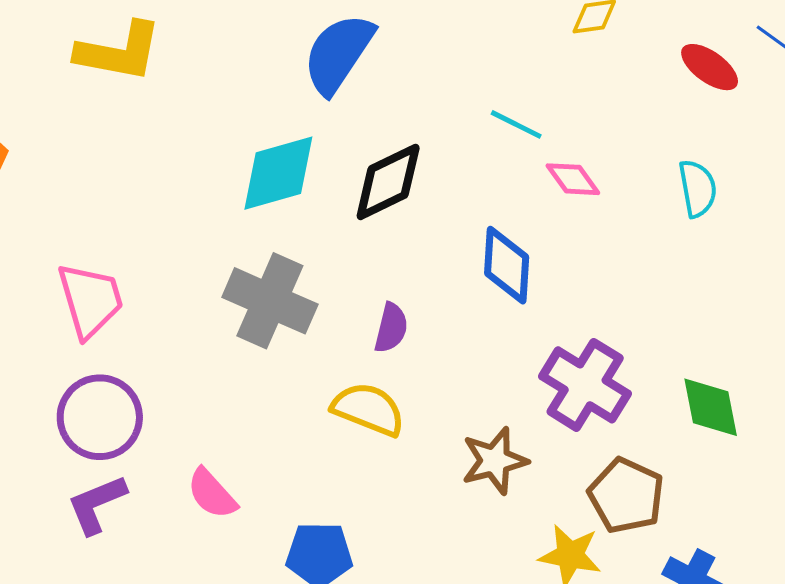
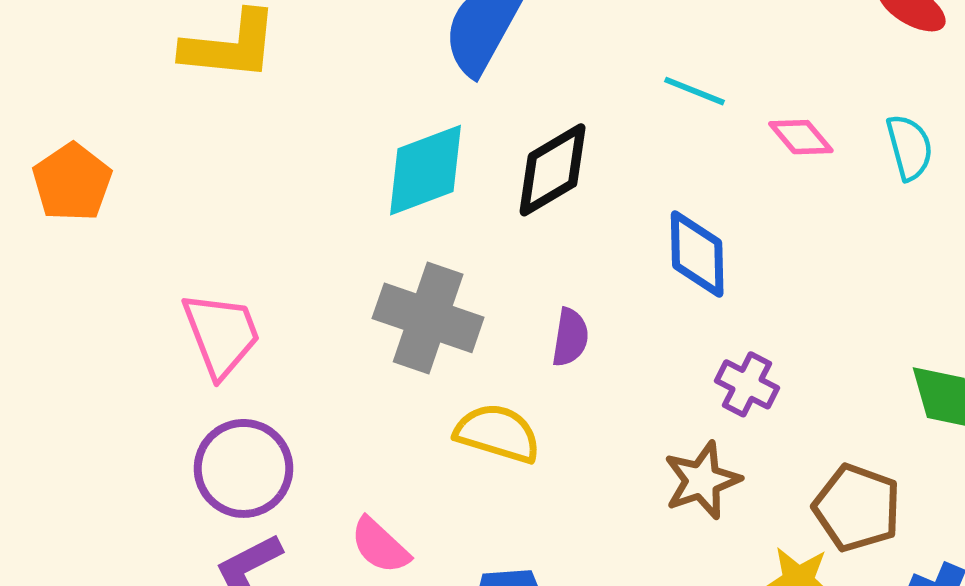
pink diamond: (573, 179) -> (801, 137), moved
purple cross: (585, 385) -> (747, 384), moved, size x0.6
yellow semicircle: (368, 409) -> (498, 433), moved

